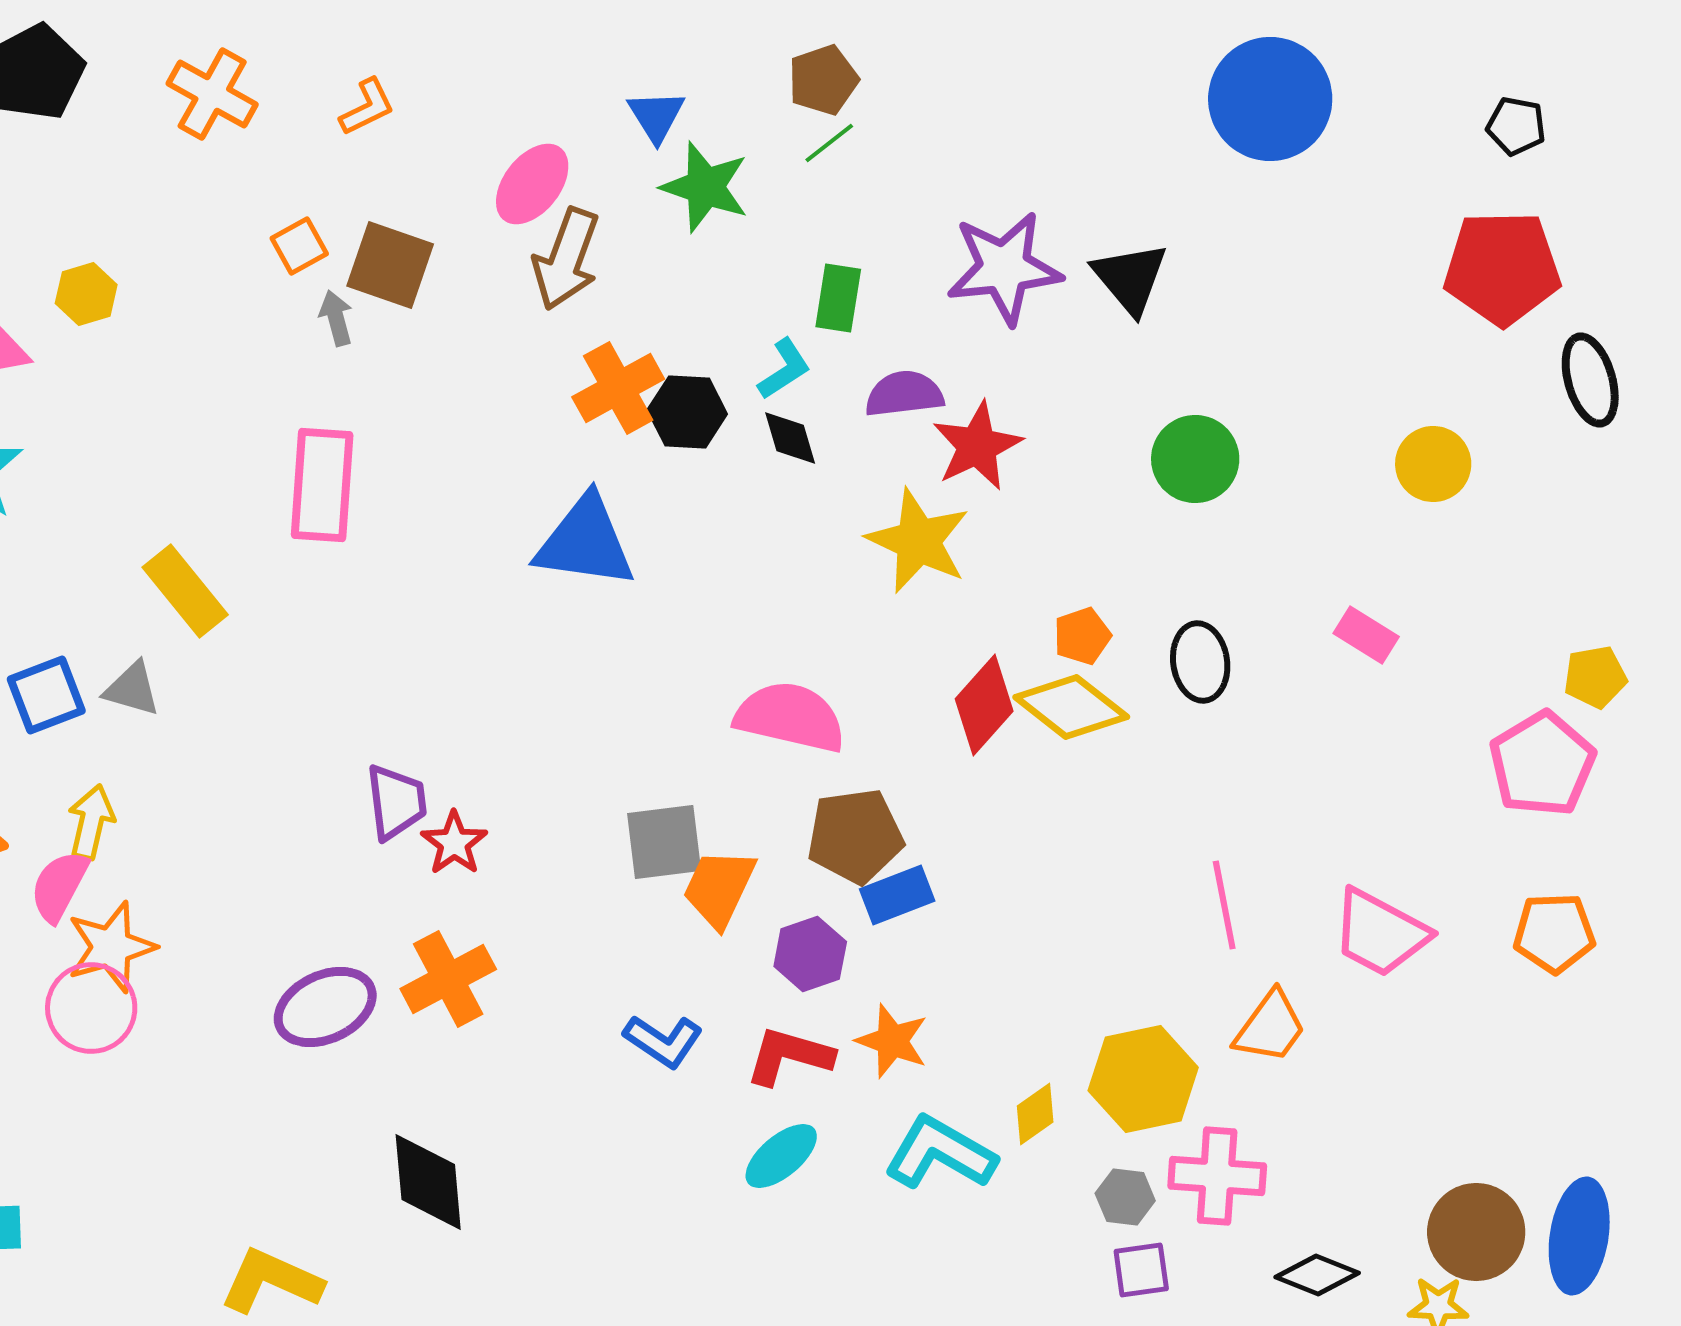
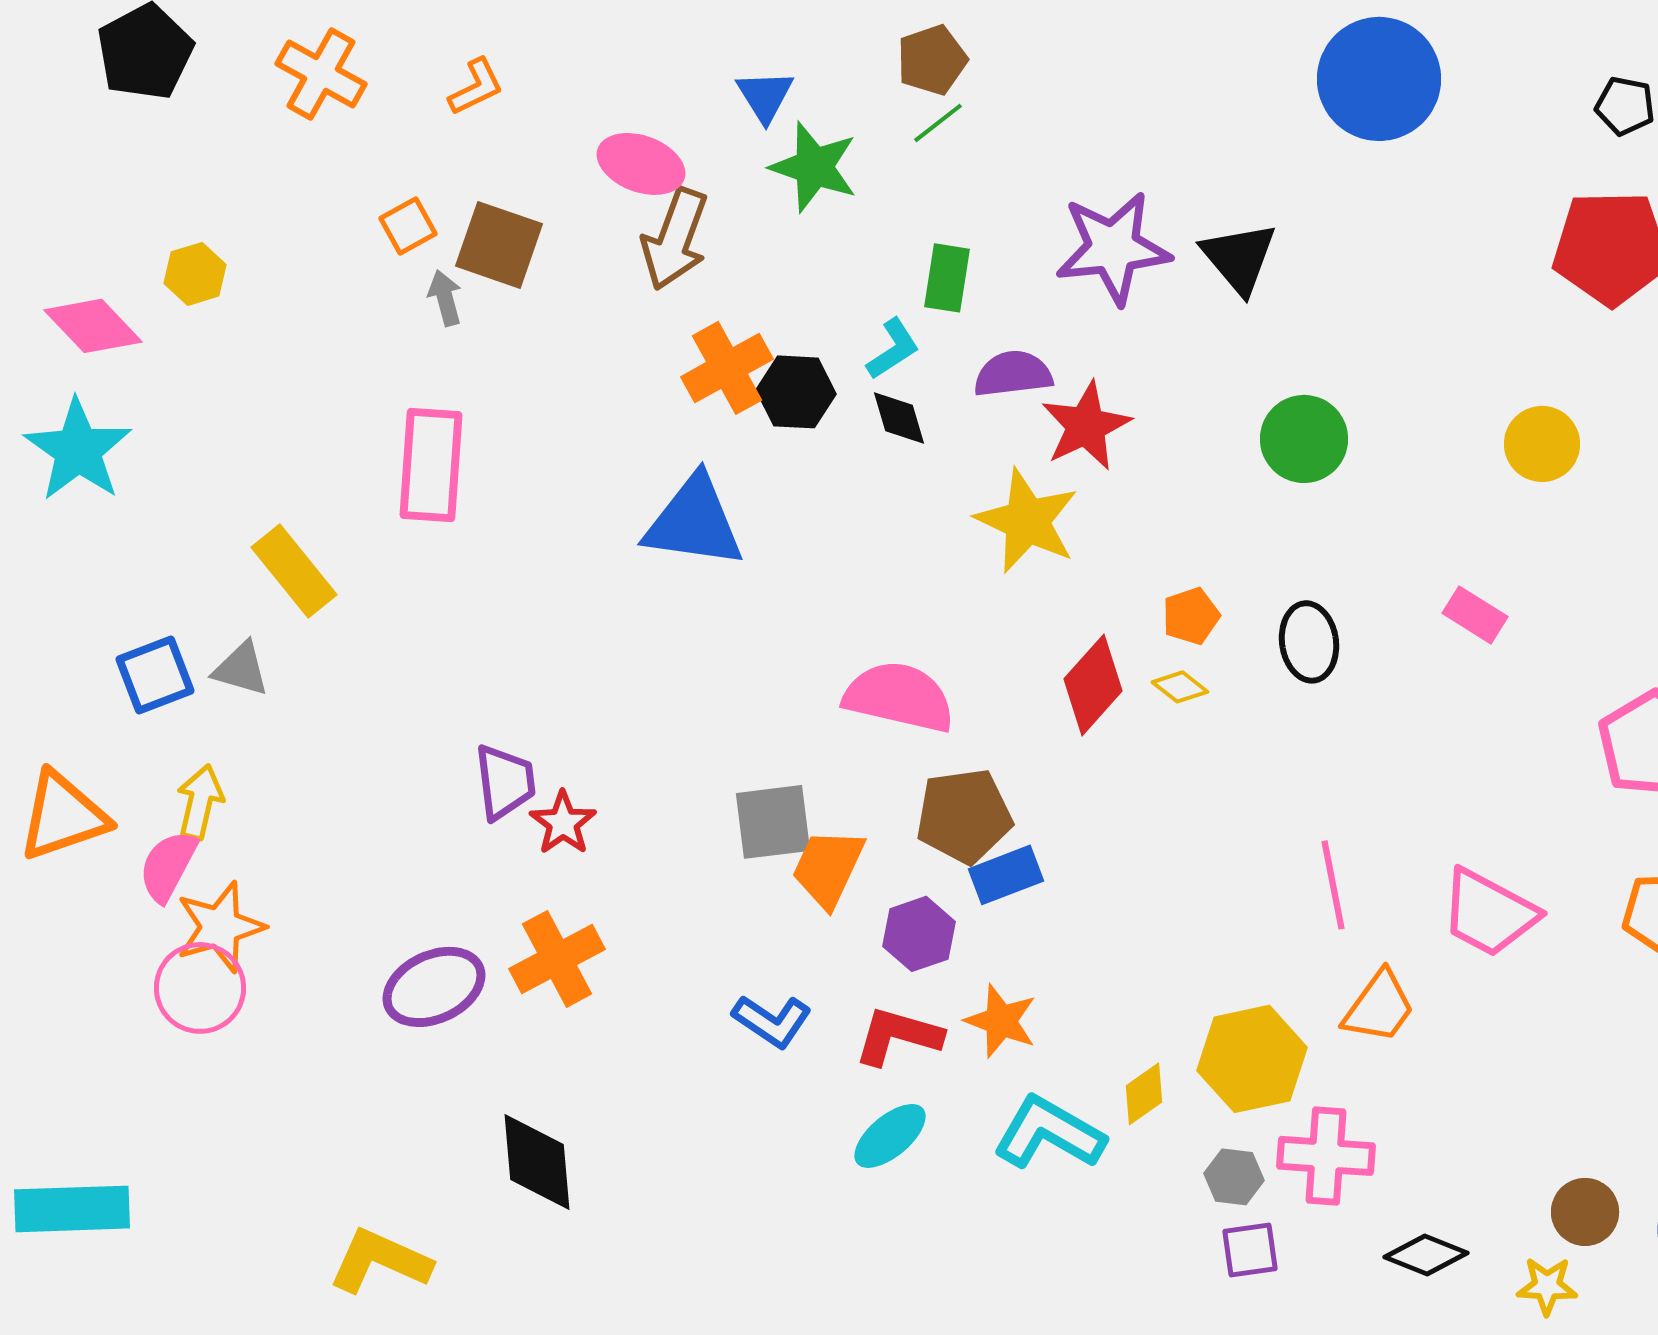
pink ellipse: (532, 184) -> (641, 164), turned 72
yellow diamond: (1071, 707) -> (1180, 687), size x0.5
brown circle: (1476, 1232) -> (1585, 1212), size x0.7

